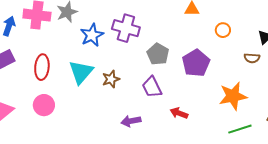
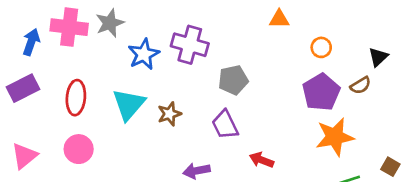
gray pentagon: (158, 54) -> (233, 80), turned 30
brown semicircle: (252, 58) -> (361, 85), turned -35
purple pentagon: (196, 63) -> (321, 92), moved

